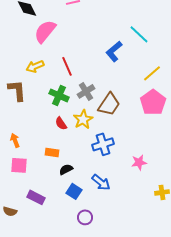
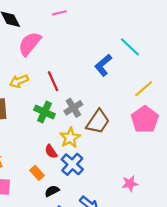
red semicircle: (61, 123) -> (51, 152), moved
blue cross: (103, 144) -> (72, 164), moved, turned -30
orange rectangle: (52, 152) -> (37, 173), turned 40

